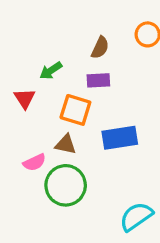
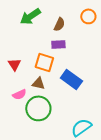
green arrow: (51, 71) -> (30, 16), moved, size x1.5
red triangle: (25, 98) -> (14, 64), moved
blue rectangle: (120, 138) -> (71, 79), turned 45

